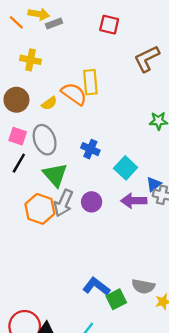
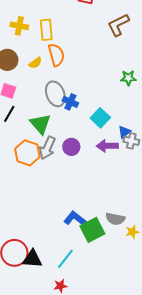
yellow rectangle: (90, 82) -> (46, 30), moved
orange semicircle: (74, 94) -> (56, 55), turned 40
gray ellipse: (45, 140) -> (55, 94), moved
green square: (116, 299) -> (92, 230), size x1.4

